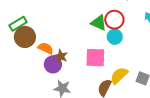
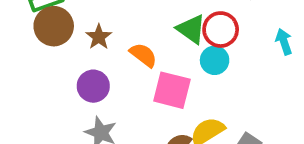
orange semicircle: (46, 48) -> (143, 55), moved
brown star: (61, 56) -> (99, 37), moved

